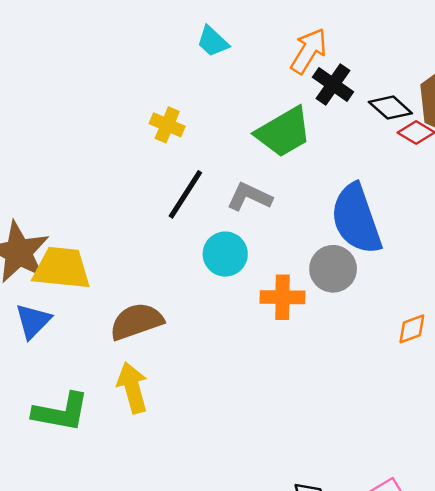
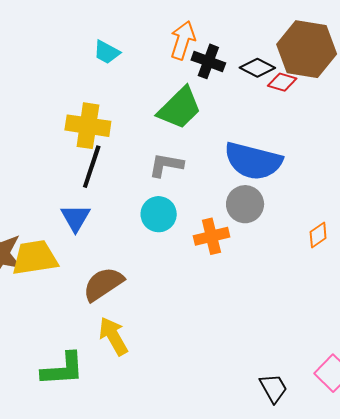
yellow cross: (167, 125) -> (88, 126), size x1.6
black line: (185, 194) -> (92, 167), moved
blue semicircle: (356, 219) -> (253, 161), turned -42
blue triangle: (33, 321) -> (75, 218), moved

